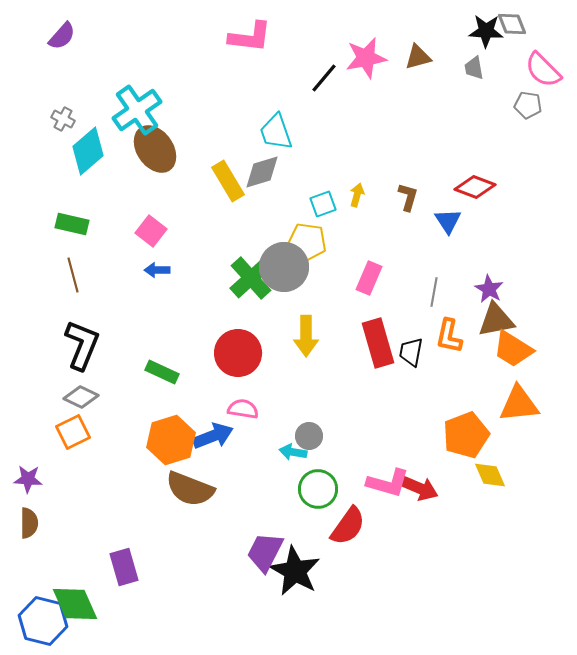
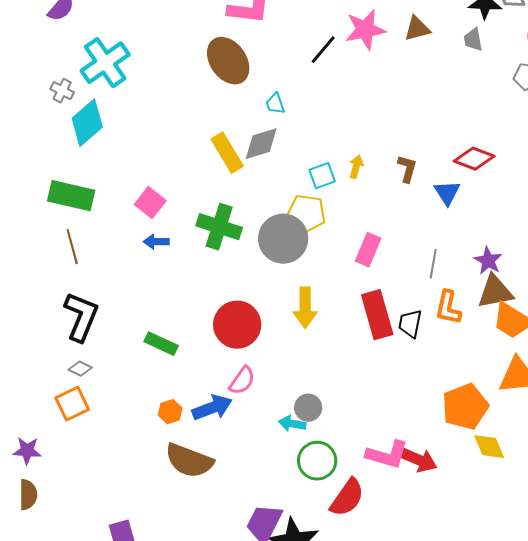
cyan cross: (137, 110) -> (105, 63), moved
cyan trapezoid: (276, 132) -> (275, 104), size x0.6
brown ellipse: (155, 149) -> (228, 61), moved
green rectangle: (72, 224) -> (71, 196), size x1.4
green cross: (251, 278) -> (219, 227), moved, turned -30
gray diamond: (81, 397) -> (80, 369), size x0.7
pink semicircle: (243, 409) -> (242, 381), turned 116
orange hexagon: (171, 440) -> (170, 412), size x0.5

